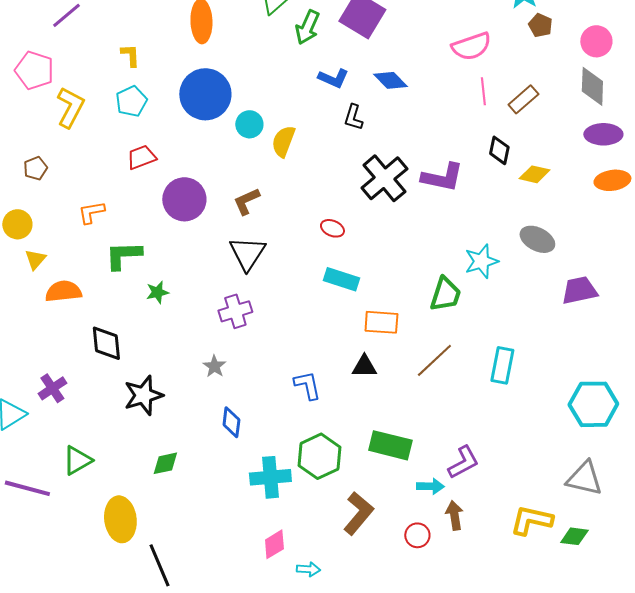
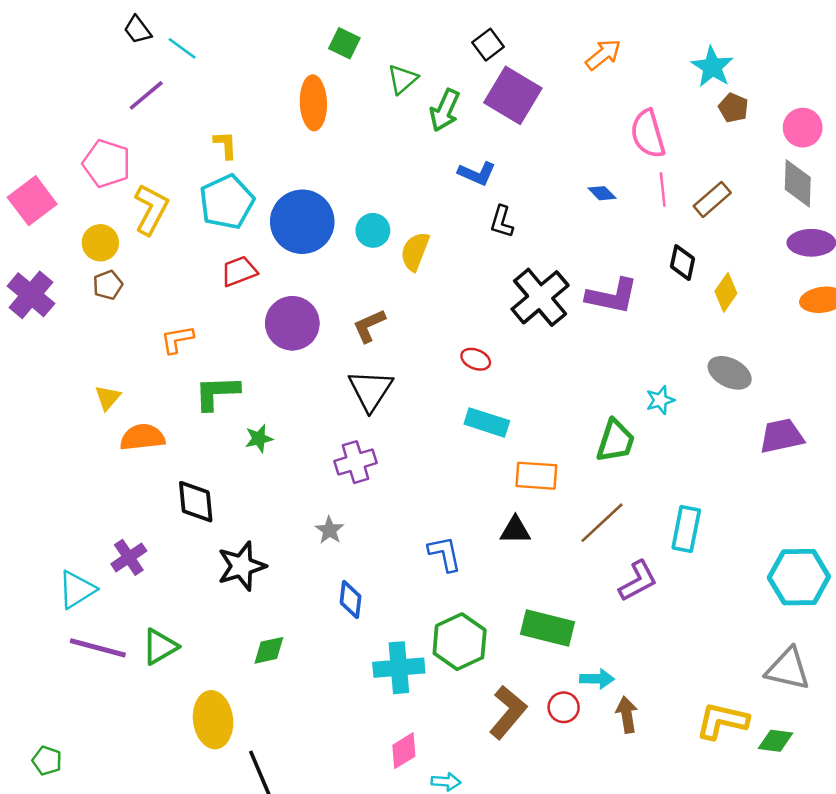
pink semicircle: (471, 46) -> (648, 134), turned 93
blue diamond: (390, 80) -> (602, 193), moved, size x0.7
blue circle: (205, 94) -> (302, 222), moved
cyan pentagon: (131, 101) -> (227, 202), size x1.4
yellow diamond: (534, 174) -> (726, 292), turned -68
yellow circle: (17, 224) -> (100, 243), moved
cyan star: (481, 261) -> (660, 400), size x0.7
purple L-shape: (463, 462) -> (638, 581), moved
purple line: (27, 488) -> (98, 648), moved
red circle: (417, 535) -> (564, 707), moved

